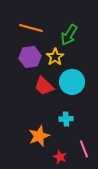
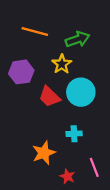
green arrow: (69, 35) -> (77, 39), turned -140
purple hexagon: (30, 57) -> (21, 72), moved

